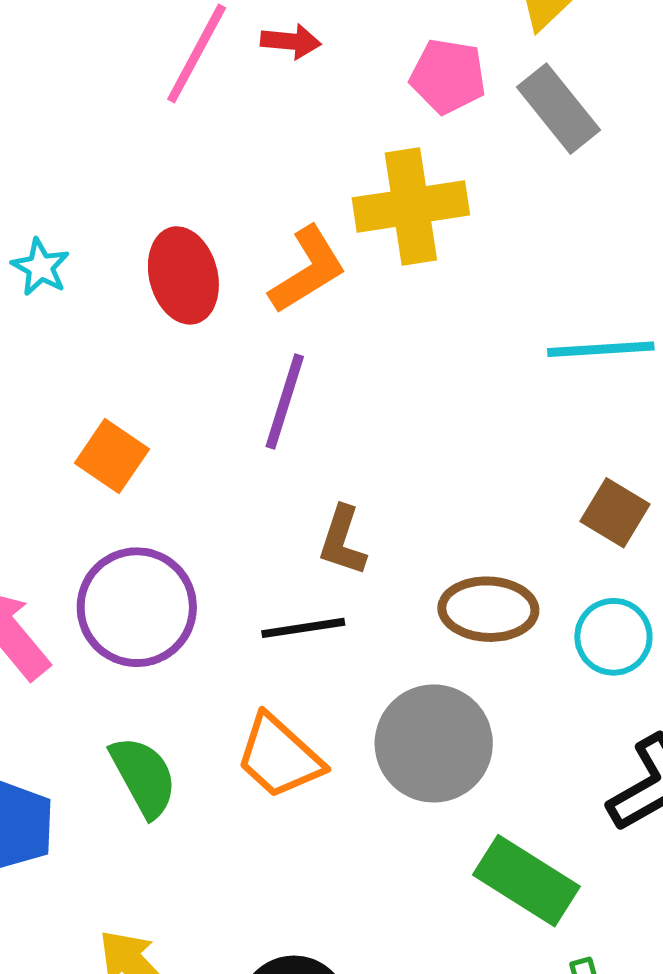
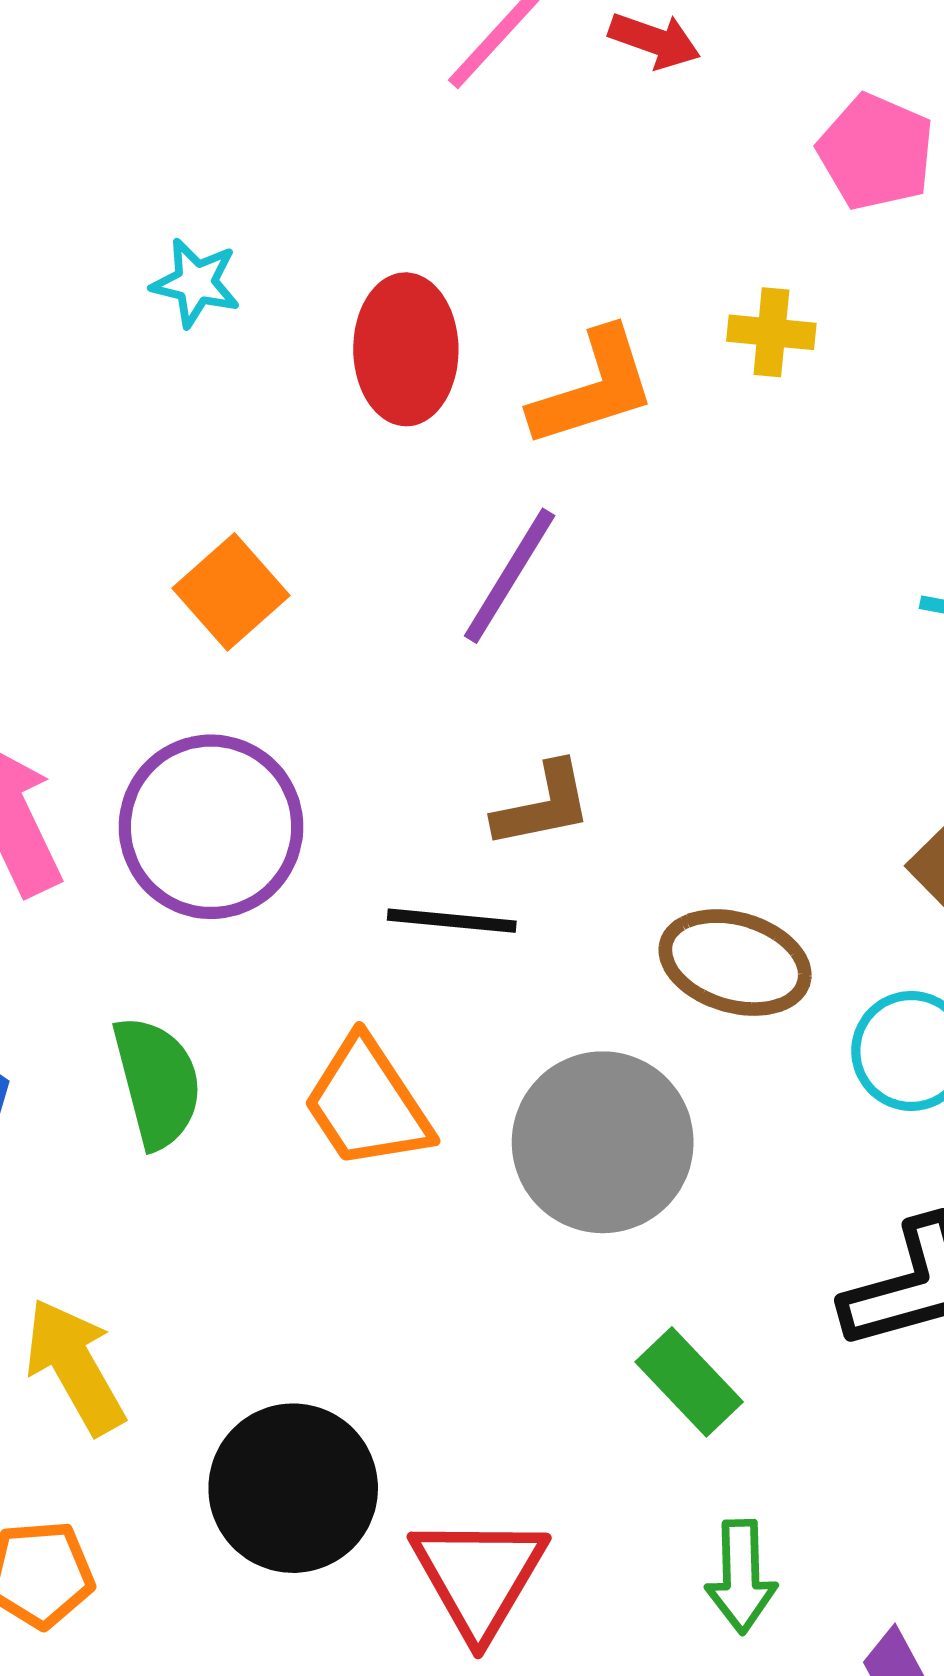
yellow cross: (411, 206) -> (771, 332), size x0.5
cyan star: (40, 267) -> (196, 283), turned -30
brown L-shape: (342, 541) -> (543, 805), turned -134
green rectangle: (526, 881) -> (689, 1382), size x0.7

